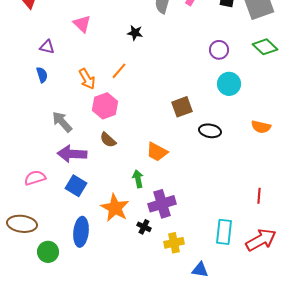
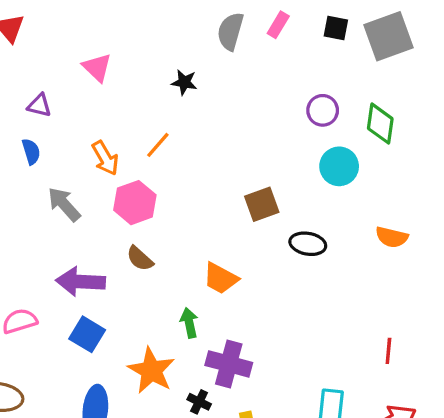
green diamond: (265, 47) -> (380, 124), moved, turned 55
gray arrow: (62, 122) -> (64, 204), moved
purple cross: (162, 204) -> (229, 364), turned 32

